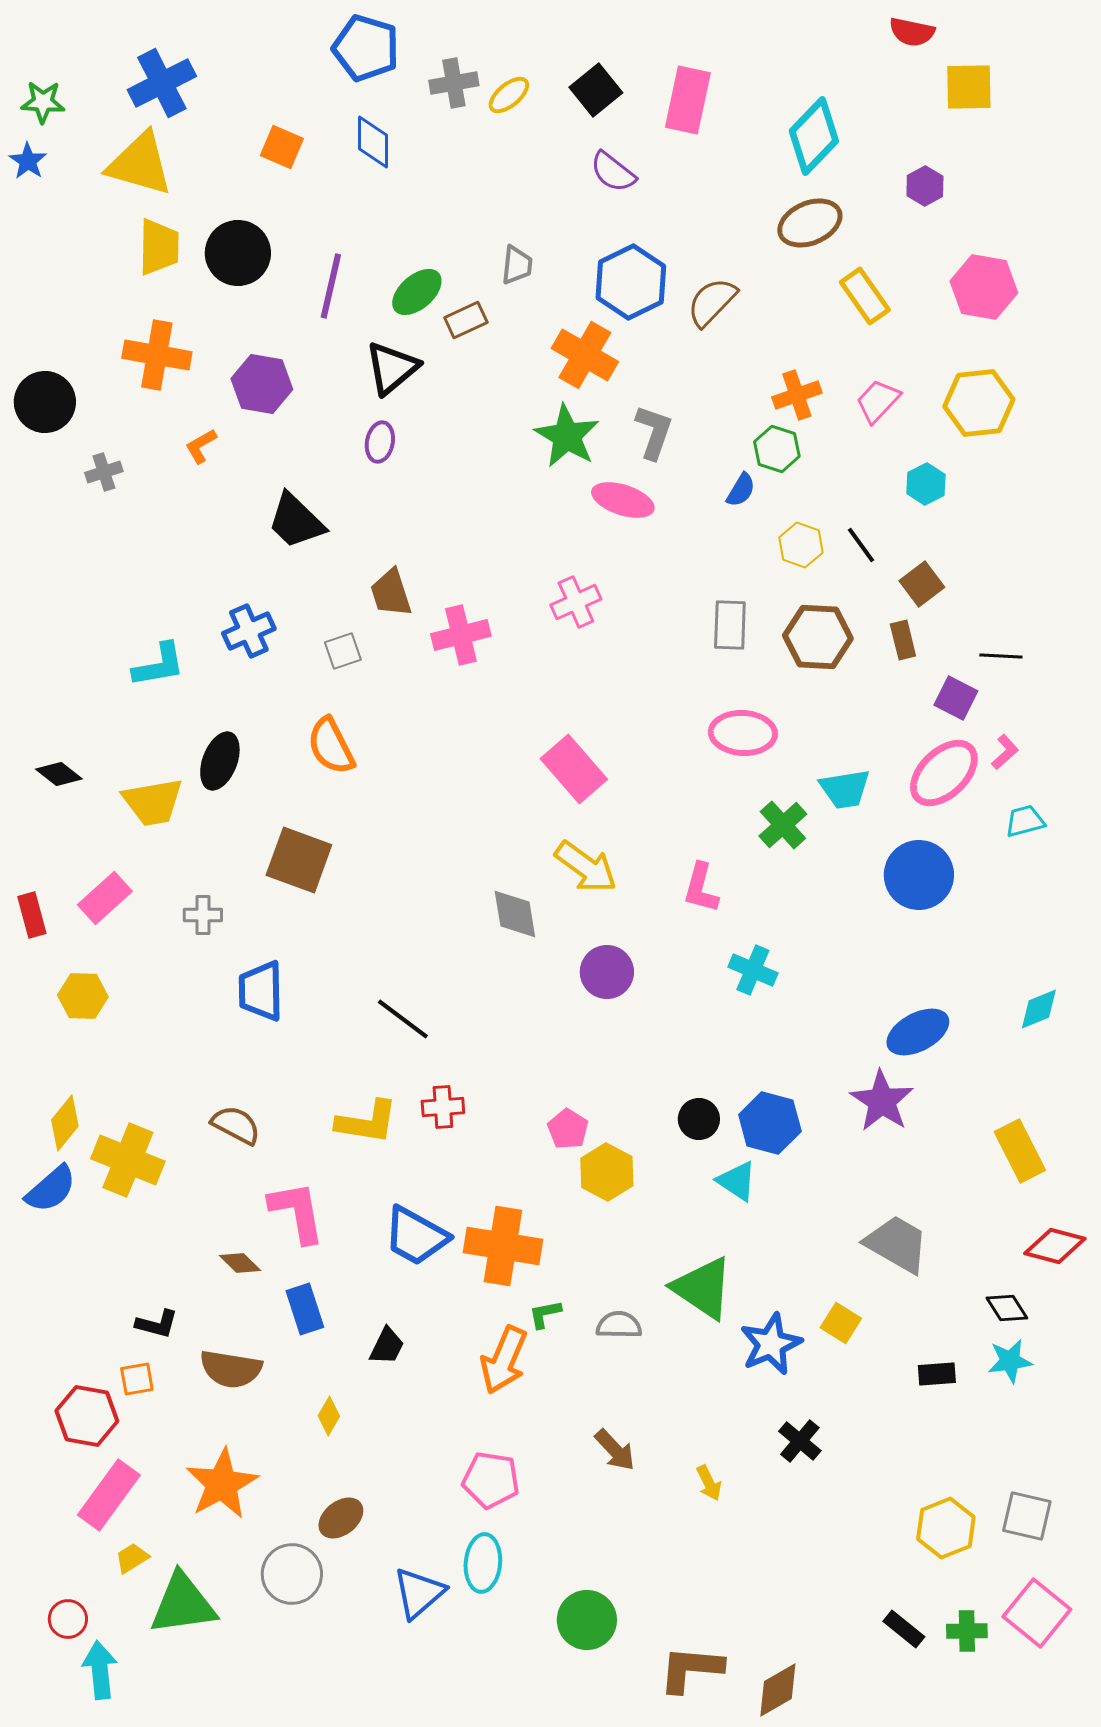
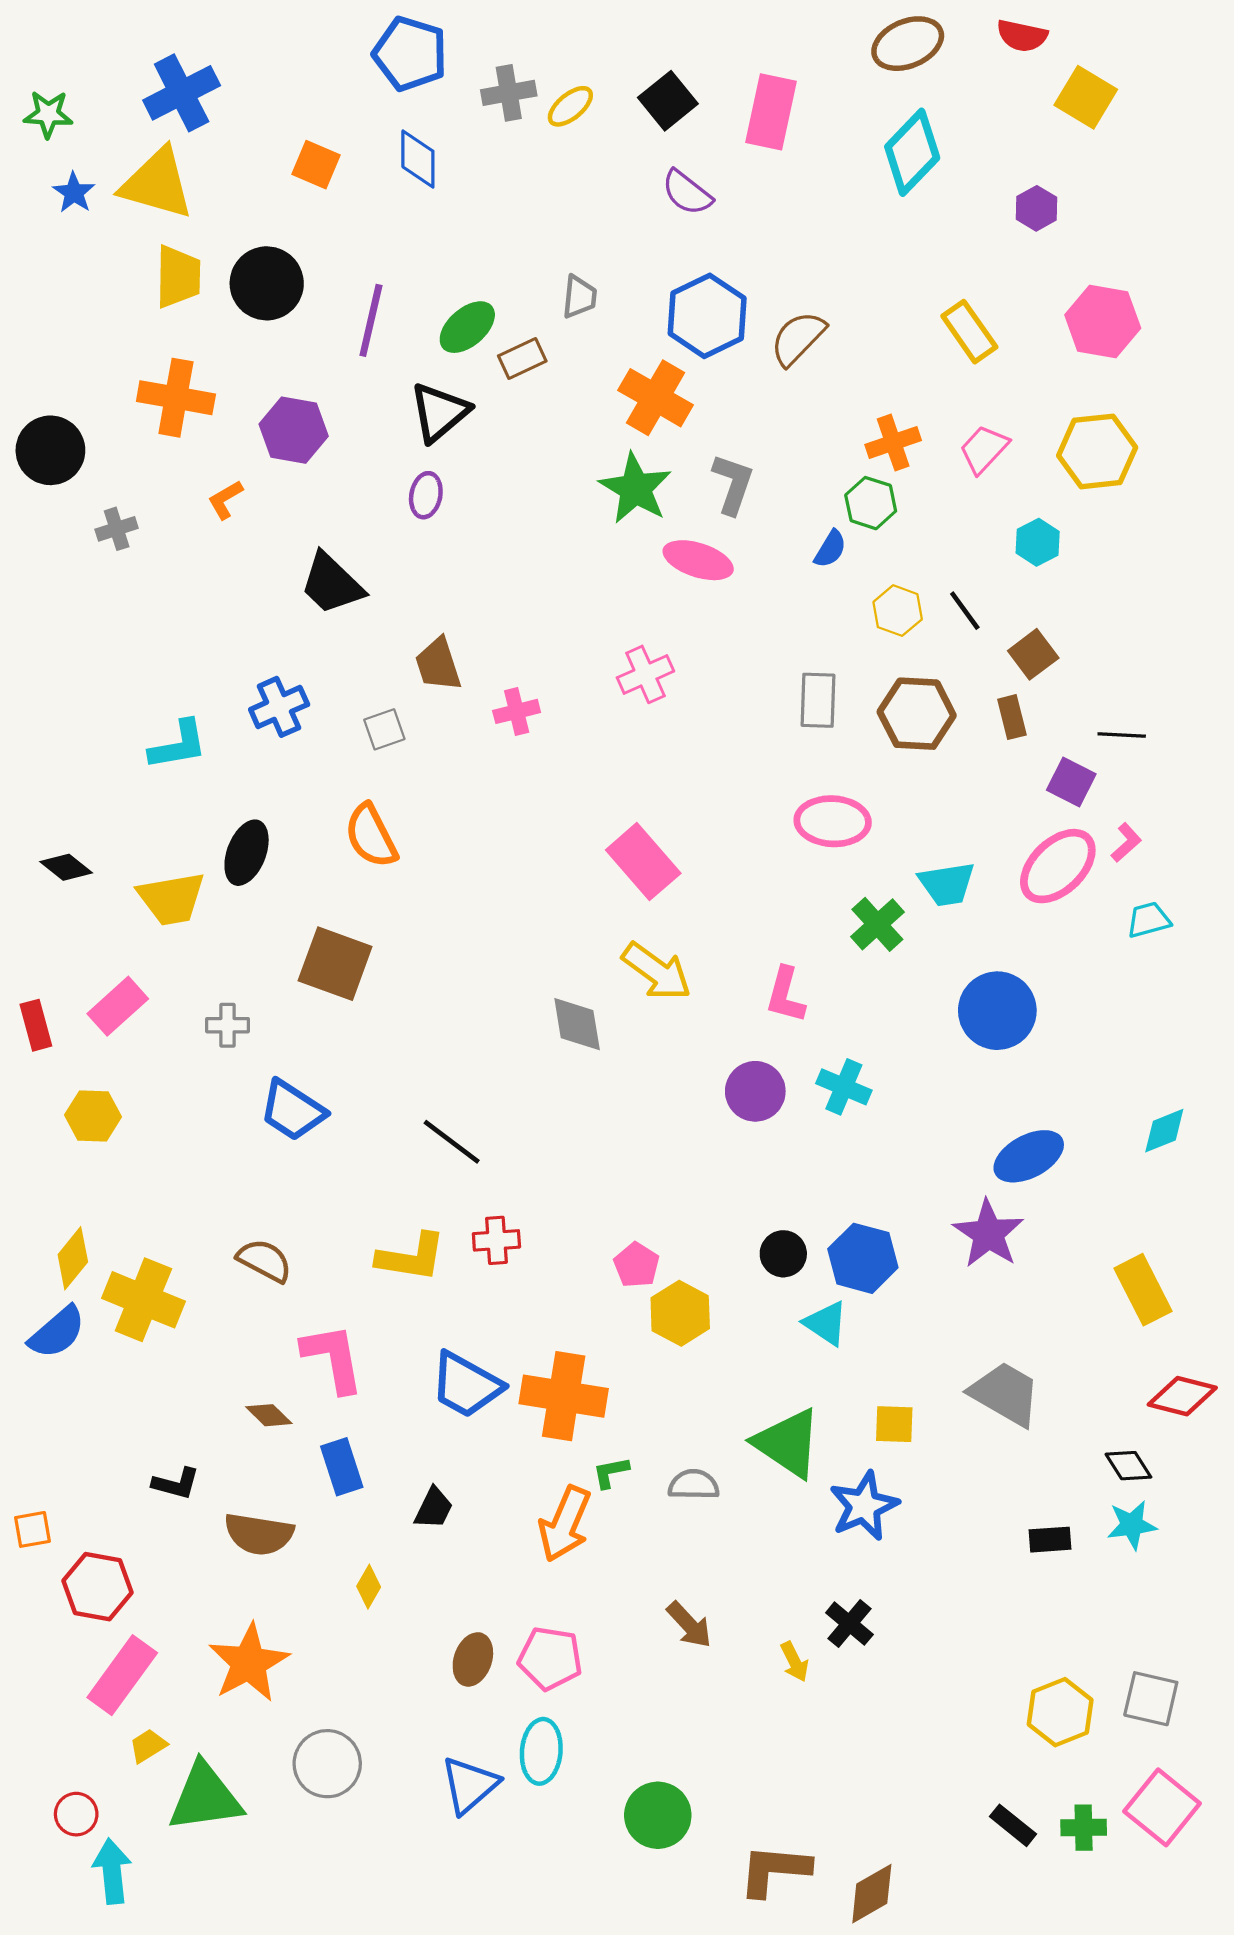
yellow square: (969, 87) -> (1086, 97), turned 32
blue star: (28, 161) -> (74, 193), moved
brown ellipse: (810, 223) -> (908, 44), moved
pink cross: (461, 635) -> (517, 711), size x0.7
blue circle: (919, 875) -> (997, 1011), moved
purple circle: (607, 972) -> (755, 1091), moved
blue trapezoid: (261, 991) -> (292, 1110), turned -56
yellow square: (841, 1323) -> (894, 1424), moved, turned -30
orange square: (137, 1379) -> (32, 1529), moved
black cross: (800, 1441) -> (849, 1624), moved
brown ellipse: (341, 1518) -> (473, 1659), moved, turned -33

